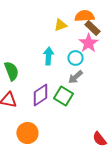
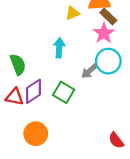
cyan circle: (75, 58) -> (108, 61), moved, size x1.5
purple diamond: (40, 95) -> (33, 91), moved
green square: (63, 96) -> (64, 92), moved

